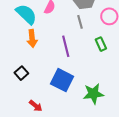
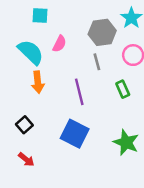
green star: (93, 94) -> (126, 142), moved, turned 30
red arrow: (36, 106) -> (26, 159), moved

